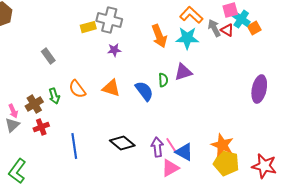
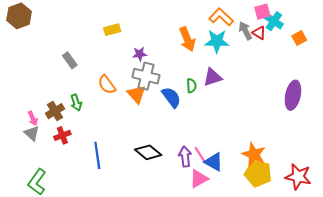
gray cross: (109, 20) -> (146, 76), moved
orange square: (254, 28) -> (299, 38), moved
orange triangle: (111, 88) -> (136, 94), turned 30
orange semicircle: (77, 89) -> (107, 85), moved
gray triangle: (12, 125) -> (32, 133), turned -35

